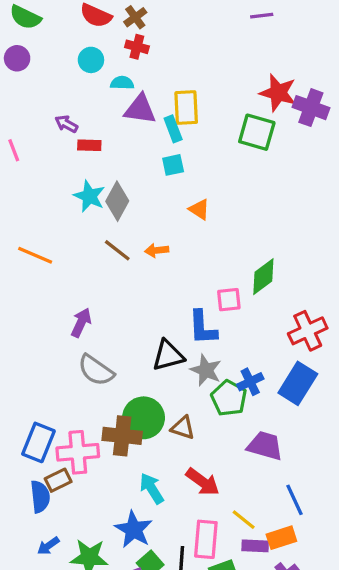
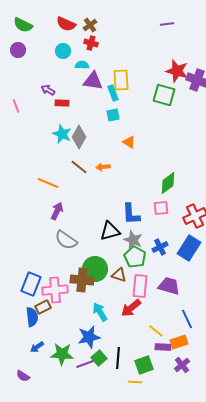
orange line: (35, 255) -> (48, 183), moved
pink square: (229, 300) -> (161, 208), moved
green pentagon: (229, 398) -> (135, 257), moved
red arrow: (203, 482) -> (131, 308), turned 105
blue star: (134, 529) -> (89, 337), turned 30
pink rectangle: (206, 539) -> (140, 286), moved

